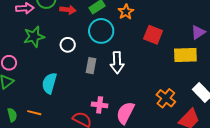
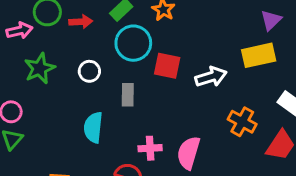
red square: (153, 35) -> (167, 66), moved
white arrow: (117, 63) -> (211, 77), moved, turned -95
cyan semicircle: (49, 83) -> (93, 127), moved

